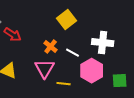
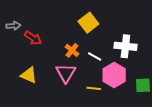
yellow line: (64, 84) -> (94, 88), moved

